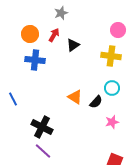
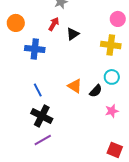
orange circle: (30, 34) -> (16, 23), moved
blue line: (13, 99) -> (38, 90), moved
purple line: (43, 151) -> (43, 140), turned -72

